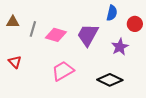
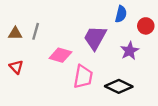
brown triangle: (13, 22) -> (15, 33), moved
pink diamond: (56, 35) -> (60, 55), moved
pink trapezoid: (63, 71) -> (83, 77), moved, turned 130

